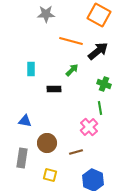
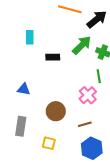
green arrow: (72, 70) -> (82, 45), moved, size x1.5
brown circle: (47, 143) -> (56, 111), moved
brown line: (76, 152) -> (85, 124), moved

